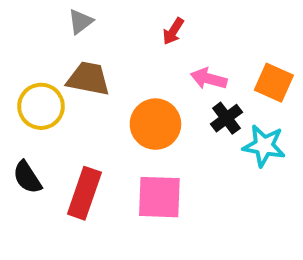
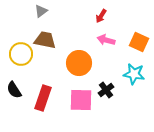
red arrow: (173, 31) -> (101, 16), moved
black cross: (226, 118) -> (106, 90), moved

